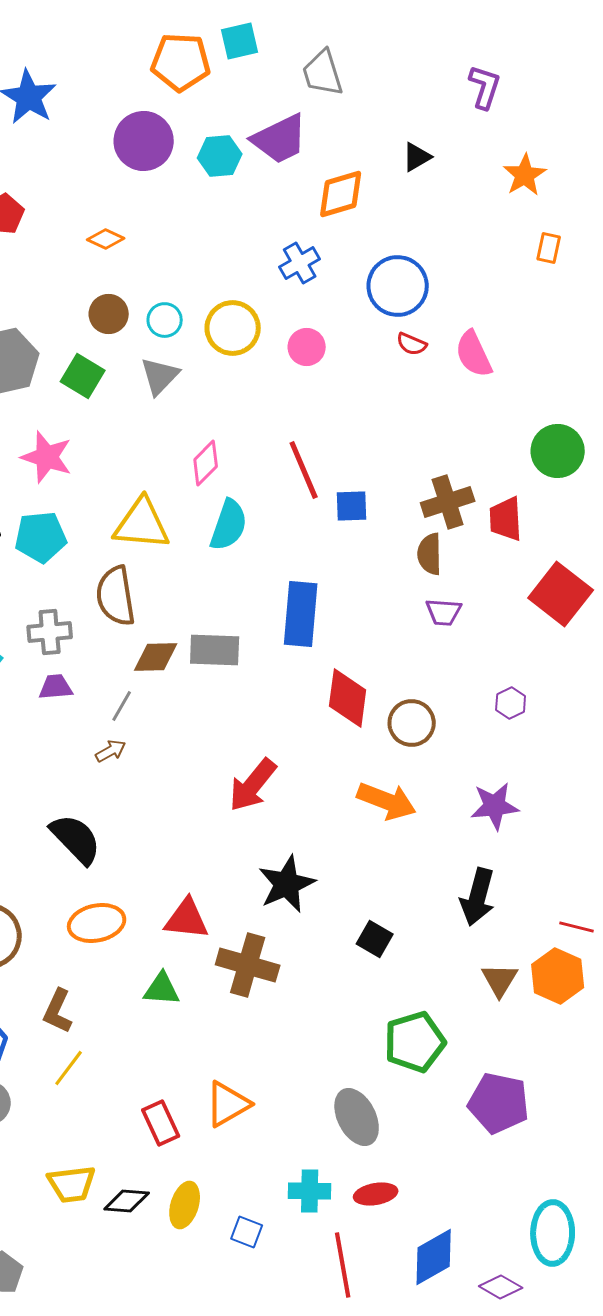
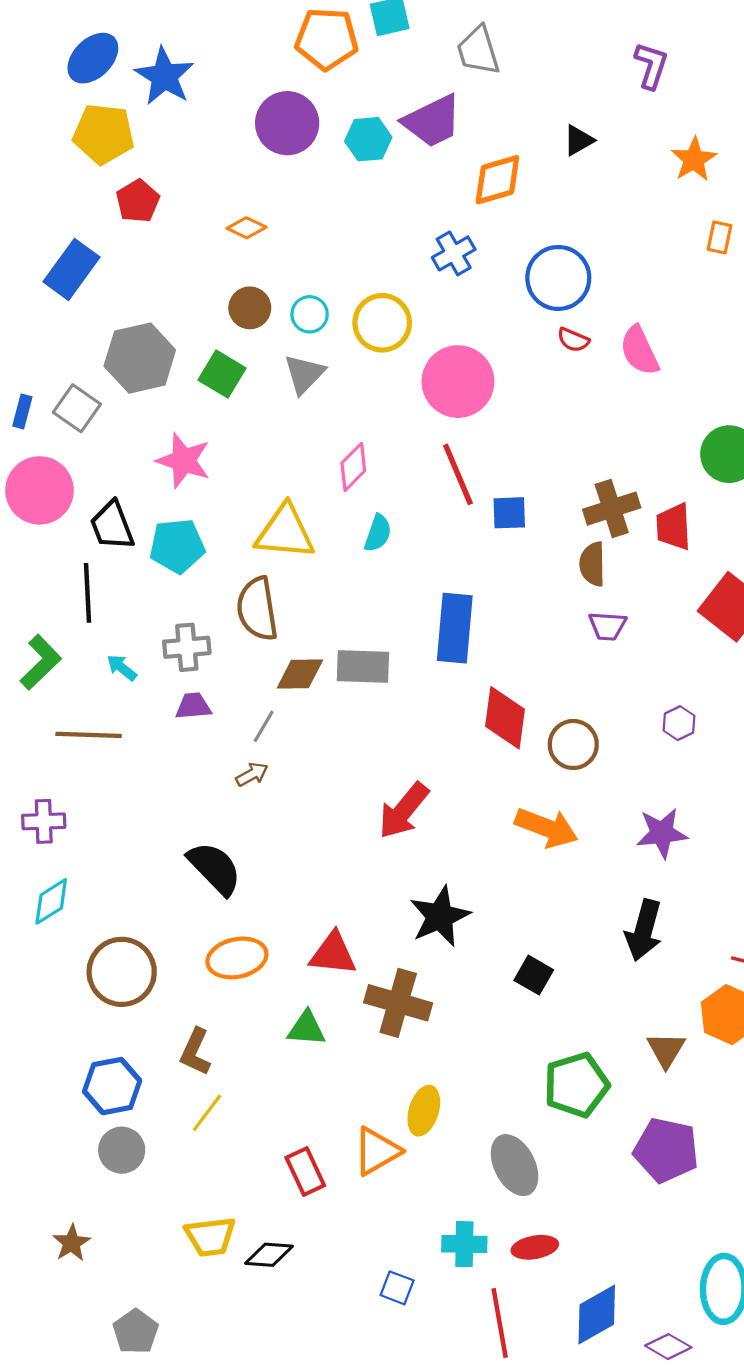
pink circle: (307, 347) -> (458, 382), moved, size x1.8
cyan semicircle: (229, 525) -> (378, 533), size x0.7
brown triangle: (500, 980) -> (666, 1050), moved
yellow ellipse: (185, 1205) -> (424, 1111), moved

